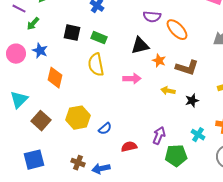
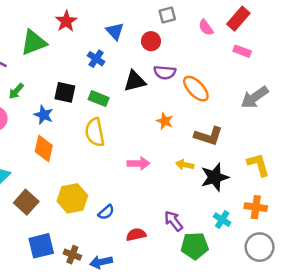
green arrow: (33, 24) -> (16, 91), moved
black triangle: (140, 46) -> (135, 81), moved
blue star: (40, 51) -> (44, 115), moved
orange star: (159, 61) -> (165, 121), moved
pink arrow: (132, 79) -> (139, 163), moved
black star: (192, 101) -> (215, 177), size x1.6
purple arrow: (159, 136) -> (173, 221), turned -60
blue square: (34, 160) -> (41, 246), moved

